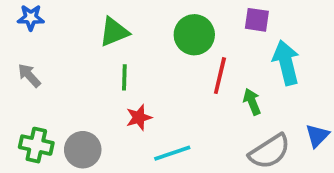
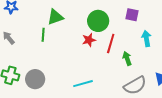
cyan arrow: (286, 63) -> (146, 38), size x0.7
green line: (124, 77) -> (43, 35), moved
red star: (139, 117) -> (89, 40), moved

